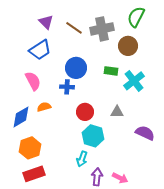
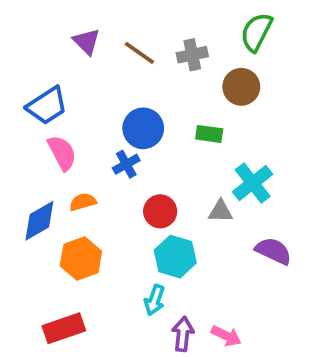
gray cross: (102, 29) -> (192, 55), size x0.7
blue trapezoid: (40, 50) -> (47, 106), moved
cyan cross: (134, 81) -> (253, 183), moved
blue cross: (67, 87) -> (126, 164), turned -32
orange hexagon: (30, 148) -> (81, 259), moved

